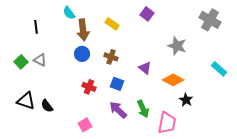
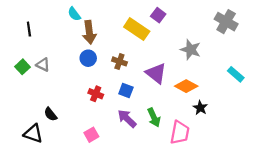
yellow rectangle: (112, 24) -> (137, 29), moved, size x1.6
black line: (36, 27) -> (29, 29), moved
purple triangle: (145, 68) -> (156, 73), size x1.5
black triangle: (26, 101) -> (33, 134), moved

